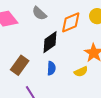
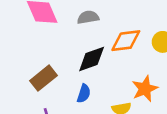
gray semicircle: (39, 13) -> (88, 17), turned 112

